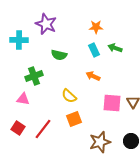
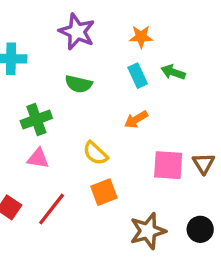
purple star: (46, 24) -> (77, 32), moved
orange arrow: (93, 76) -> (136, 119), turned -56
pink triangle: (23, 99) -> (38, 158), moved

